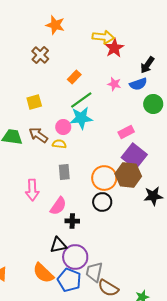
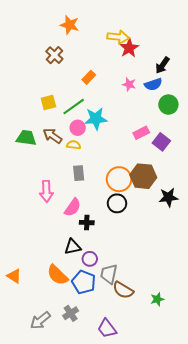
green line: (81, 100) -> (74, 107), moved
purple square: (134, 156) -> (161, 142), moved, size x0.7
purple circle: (75, 257) -> (90, 259), size x0.6

